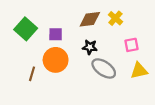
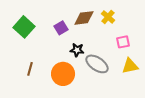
purple square: (56, 34) -> (61, 28), moved, turned -32
black star: (90, 47) -> (77, 50), moved
orange circle: (56, 60) -> (63, 74), moved

